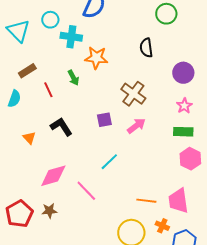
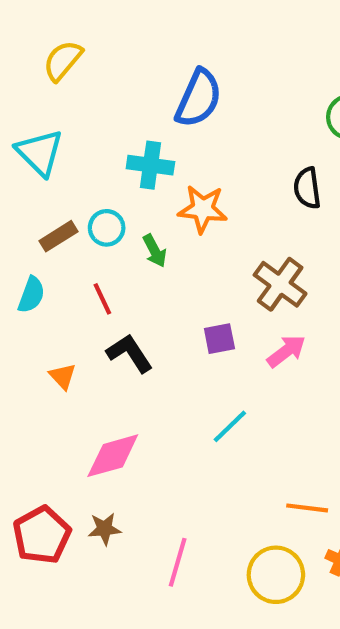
cyan circle: (50, 20) -> (107, 228), moved
red line: (48, 90) -> (102, 299), moved
pink line: (86, 191) -> (178, 562), moved, turned 60

